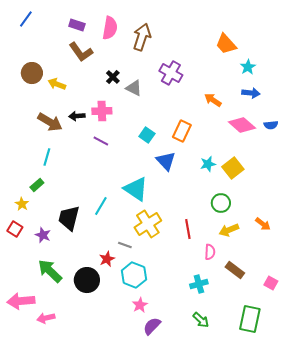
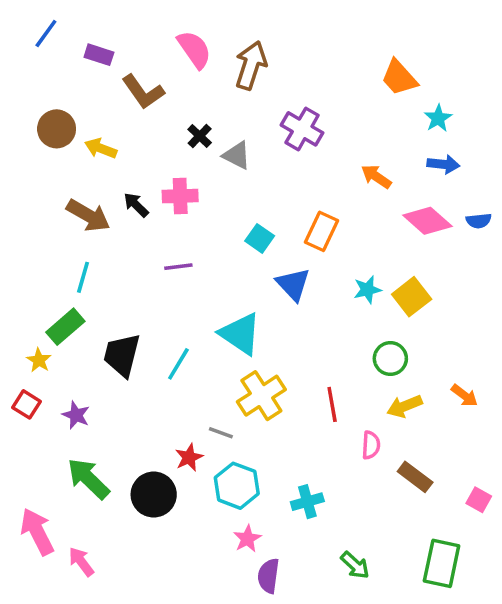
purple rectangle: (77, 25) -> (99, 55), moved
pink semicircle: (110, 28) -> (194, 49), turned -45
black arrow: (77, 116) -> (136, 205), turned 49
purple line: (101, 141) -> (178, 267), moved, turned -35
green rectangle: (37, 185) -> (65, 327), size x1.5
black trapezoid: (69, 218) -> (122, 355), moved
cyan cross: (199, 284) -> (307, 502), moved
pink arrow: (21, 301) -> (37, 532), turned 68
pink arrow: (46, 318) -> (81, 562), turned 66
purple semicircle: (152, 326) -> (268, 576), turned -36

